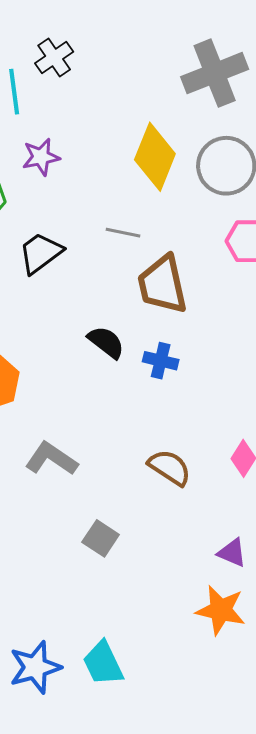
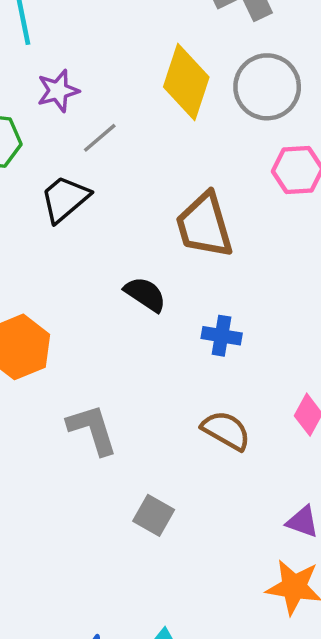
gray line: (123, 233) -> (100, 138), moved, turned -48
blue cross: (161, 361) -> (222, 336), moved
gray L-shape: (51, 459) -> (92, 429), turned 42

